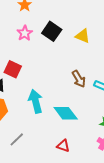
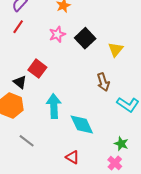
yellow triangle: (83, 36) -> (116, 49), turned 35
brown arrow: (79, 79) -> (103, 82), moved
gray line: (17, 139) -> (27, 141), turned 70

